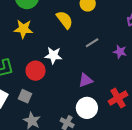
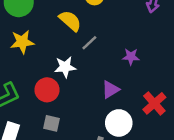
gray line: (92, 43) -> (89, 43), moved
purple star: (120, 52) -> (131, 57), moved
gray square: (25, 96) -> (52, 123), moved

